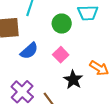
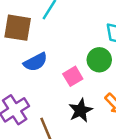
green circle: (62, 24) -> (99, 60), moved

